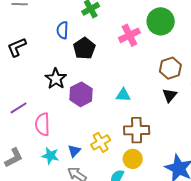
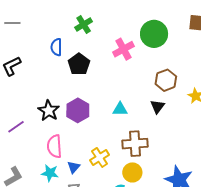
black star: (56, 79) -> (49, 111), moved
black triangle: (170, 95) -> (157, 106), moved
pink semicircle: (43, 124) -> (54, 146), moved

